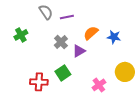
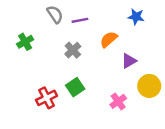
blue star: (114, 37) -> (136, 17), moved
purple triangle: (79, 51) -> (129, 61), moved
red cross: (39, 82) -> (47, 98), turned -30

